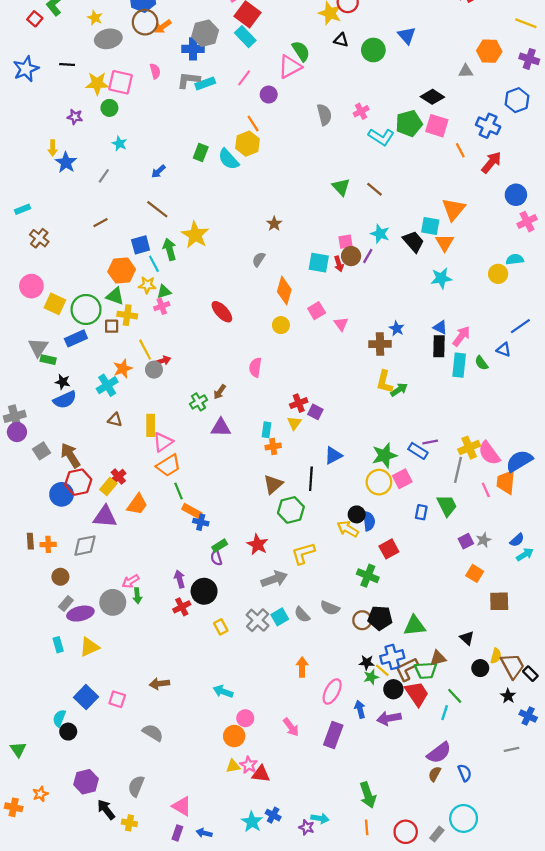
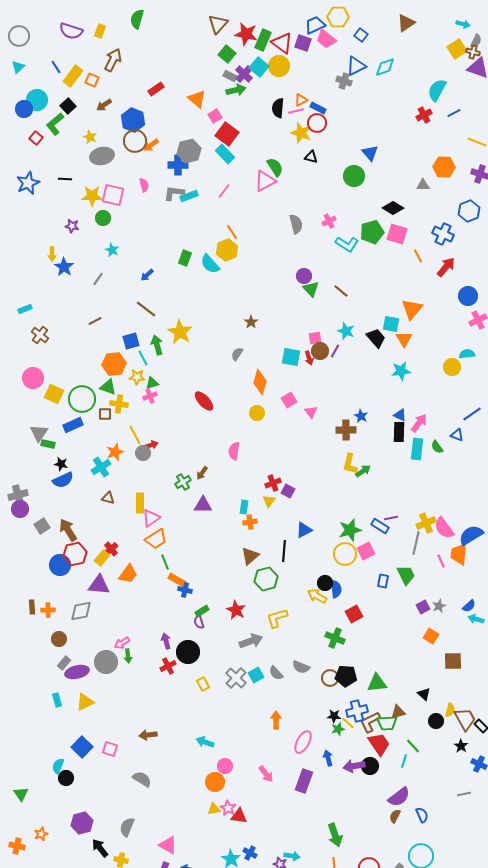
green circle: (373, 50) -> (354, 176), moved
purple circle: (269, 95) -> (304, 276), moved
cyan arrow: (525, 554) -> (476, 619), turned -133
black circle: (393, 689) -> (370, 766), moved

